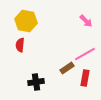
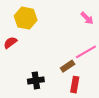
red semicircle: (20, 45) -> (10, 43), moved, turned 48
red rectangle: (85, 78) -> (75, 85), moved

